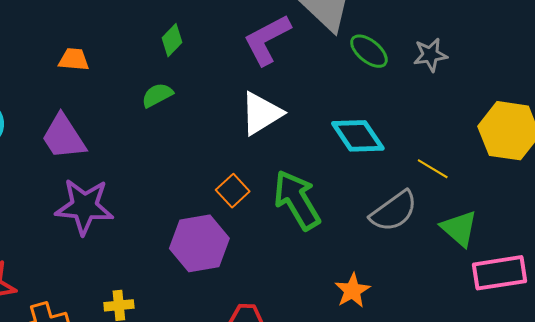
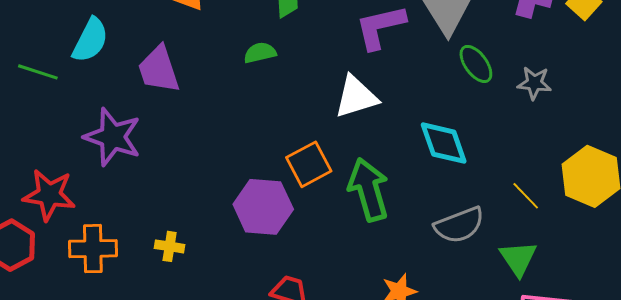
yellow line: (433, 169) -> (526, 196), moved
orange square: (233, 191) -> (309, 164), size x1.4
purple star: (84, 207) -> (113, 137), moved

